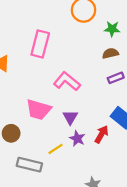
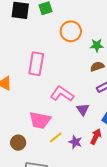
purple triangle: (70, 117) -> (83, 109), moved
yellow line: (56, 149) -> (56, 137), moved

